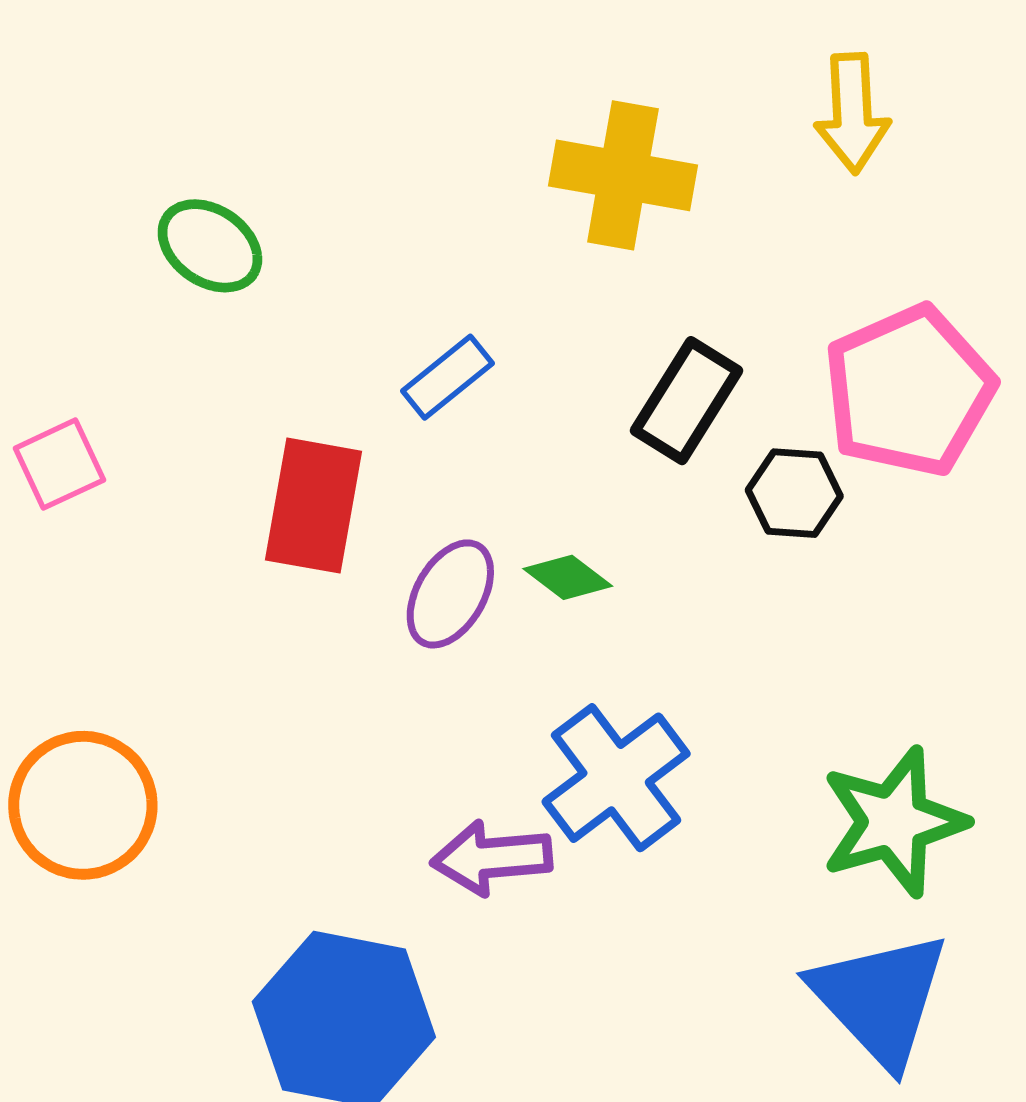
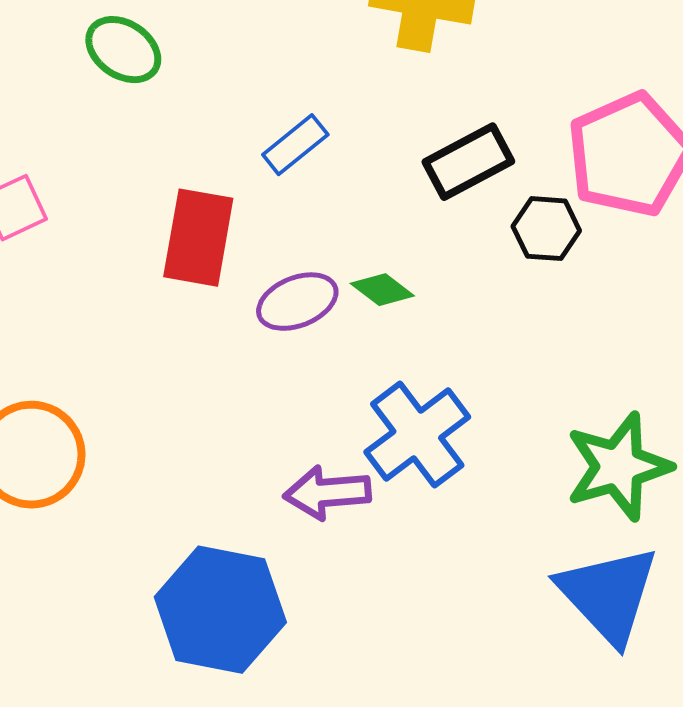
black rectangle: (687, 401) -> (468, 162), turned 30
purple ellipse: (450, 594) -> (297, 302), turned 38

